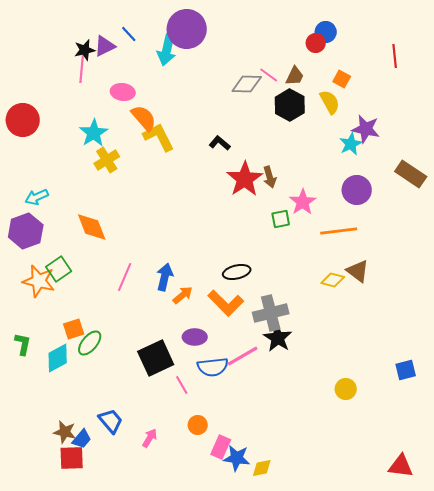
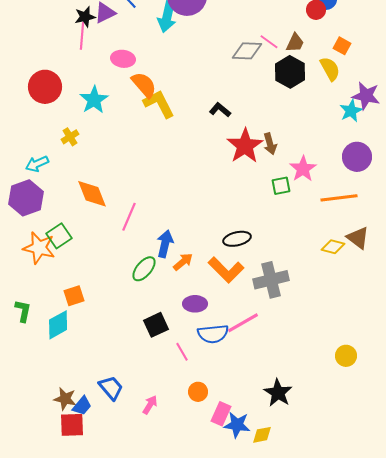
red circle: (23, 120) -> (45, 87), moved
yellow cross: (107, 160) -> (70, 137), moved, size x0.7
pink line: (125, 277) -> (129, 217), moved
black star: (278, 338) -> (278, 393), moved
green ellipse: (90, 343) -> (144, 269), moved
black square: (156, 358) -> (156, 325), size x0.7

